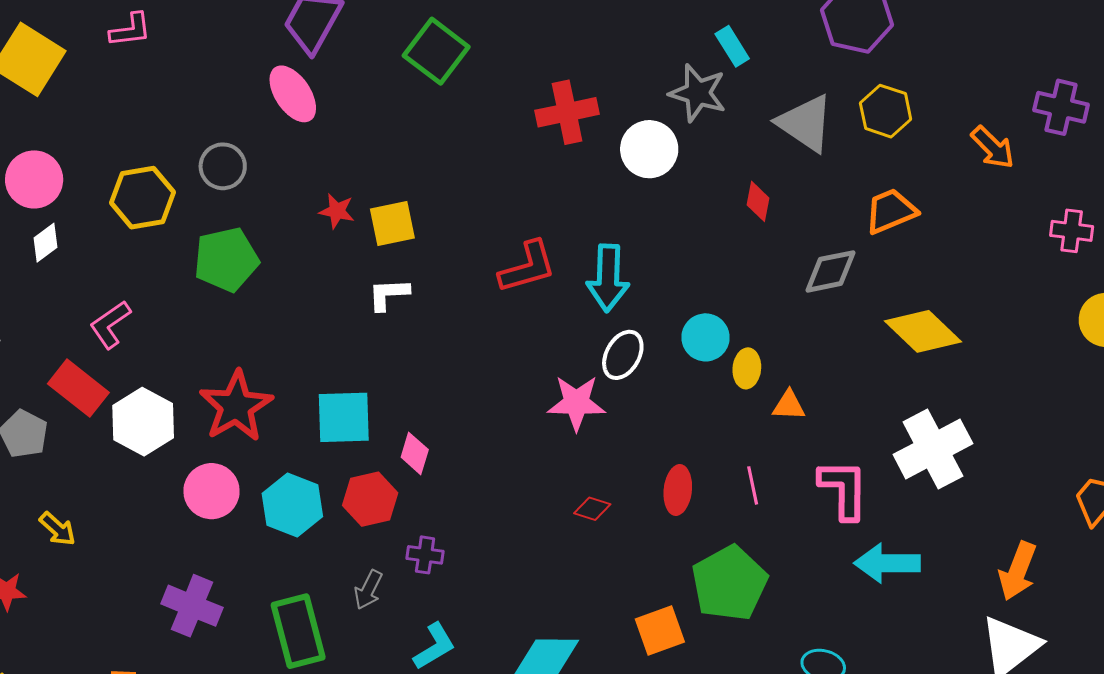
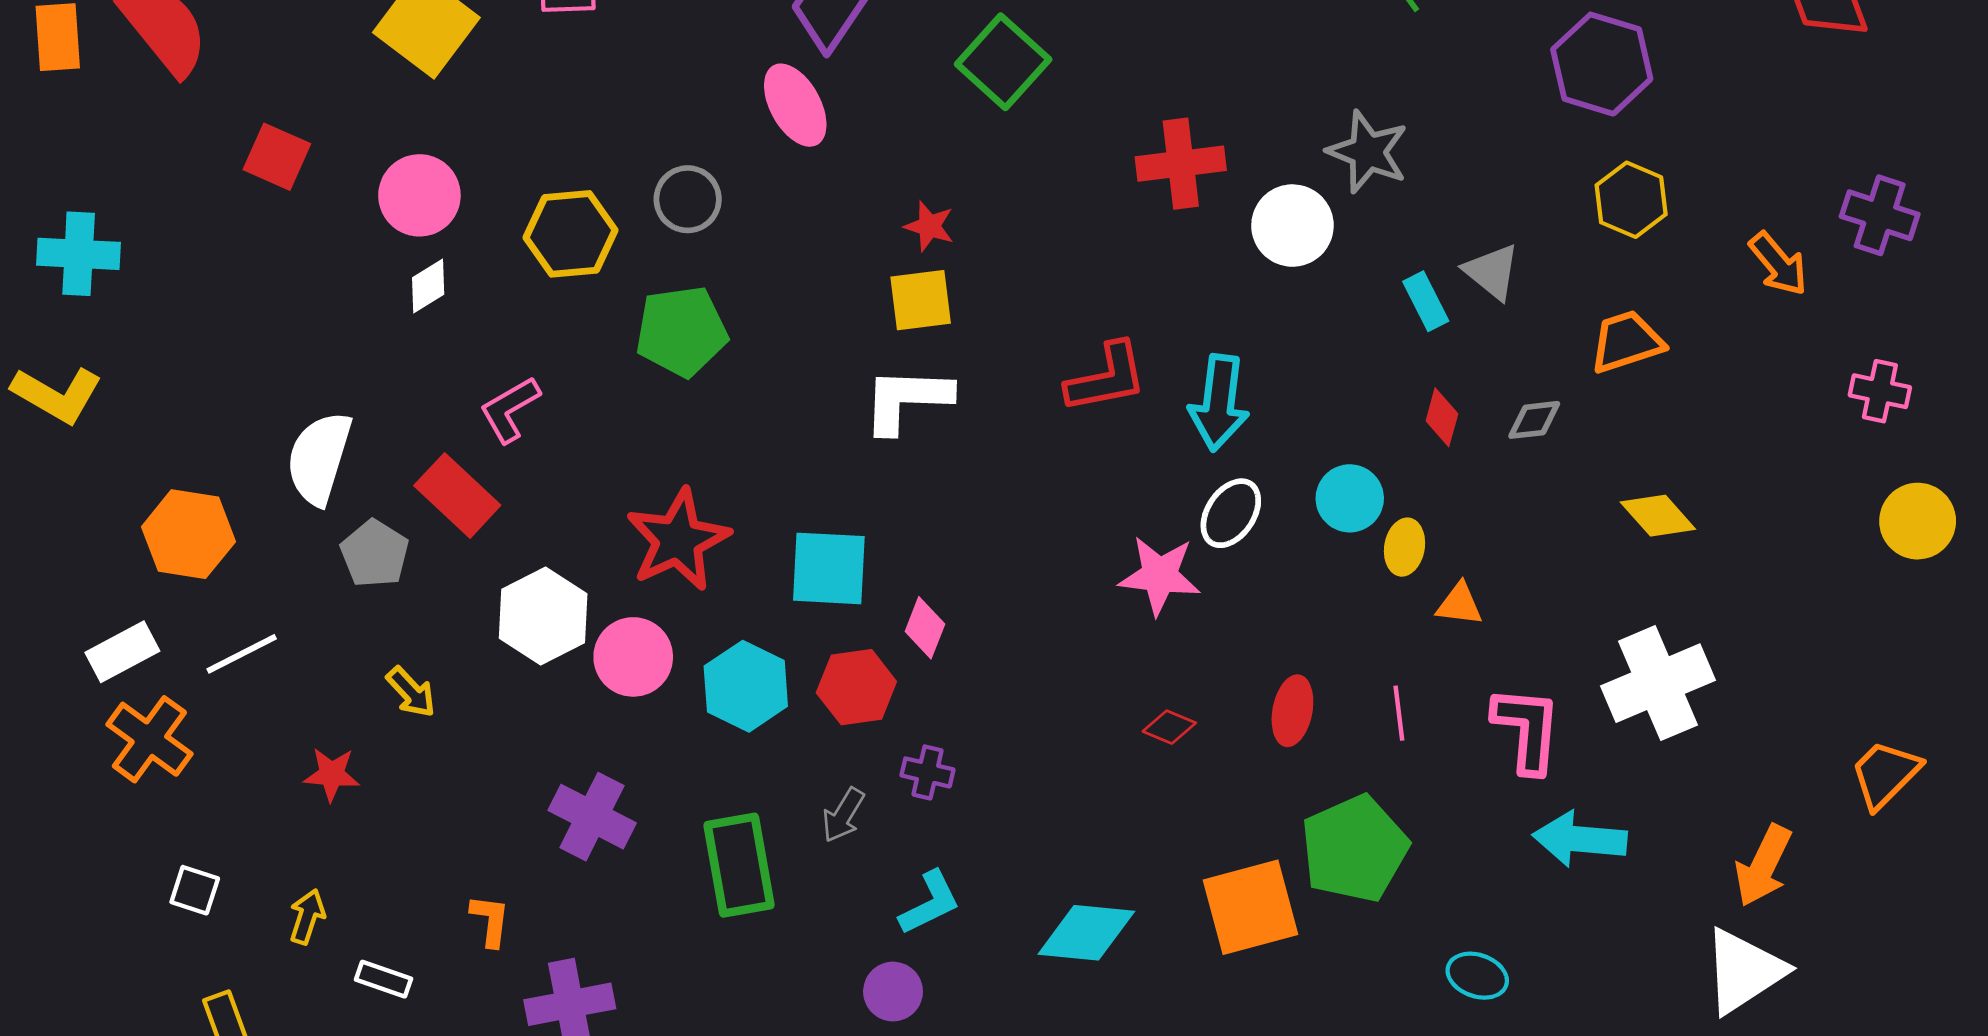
cyan rectangle: (732, 46) -> (1426, 301), moved
gray triangle: (805, 123) -> (1492, 272), moved, size x0.7
red diamond: (758, 201) -> (1442, 417), moved
red star: (337, 211) -> (929, 226), moved
gray diamond: (830, 271) -> (1534, 420), size x0.7
white L-shape: (389, 294) -> (907, 400), size x1.5
yellow diamond: (923, 331) -> (1658, 516), size x0.7
white hexagon: (143, 422) -> (543, 616), moved
orange square: (660, 631) -> (1250, 907), size x1.4

